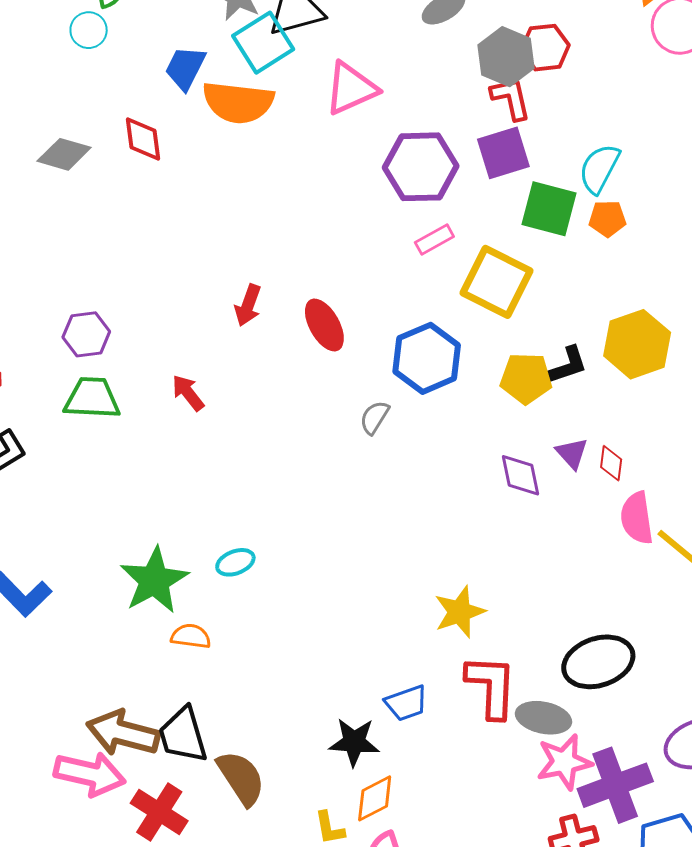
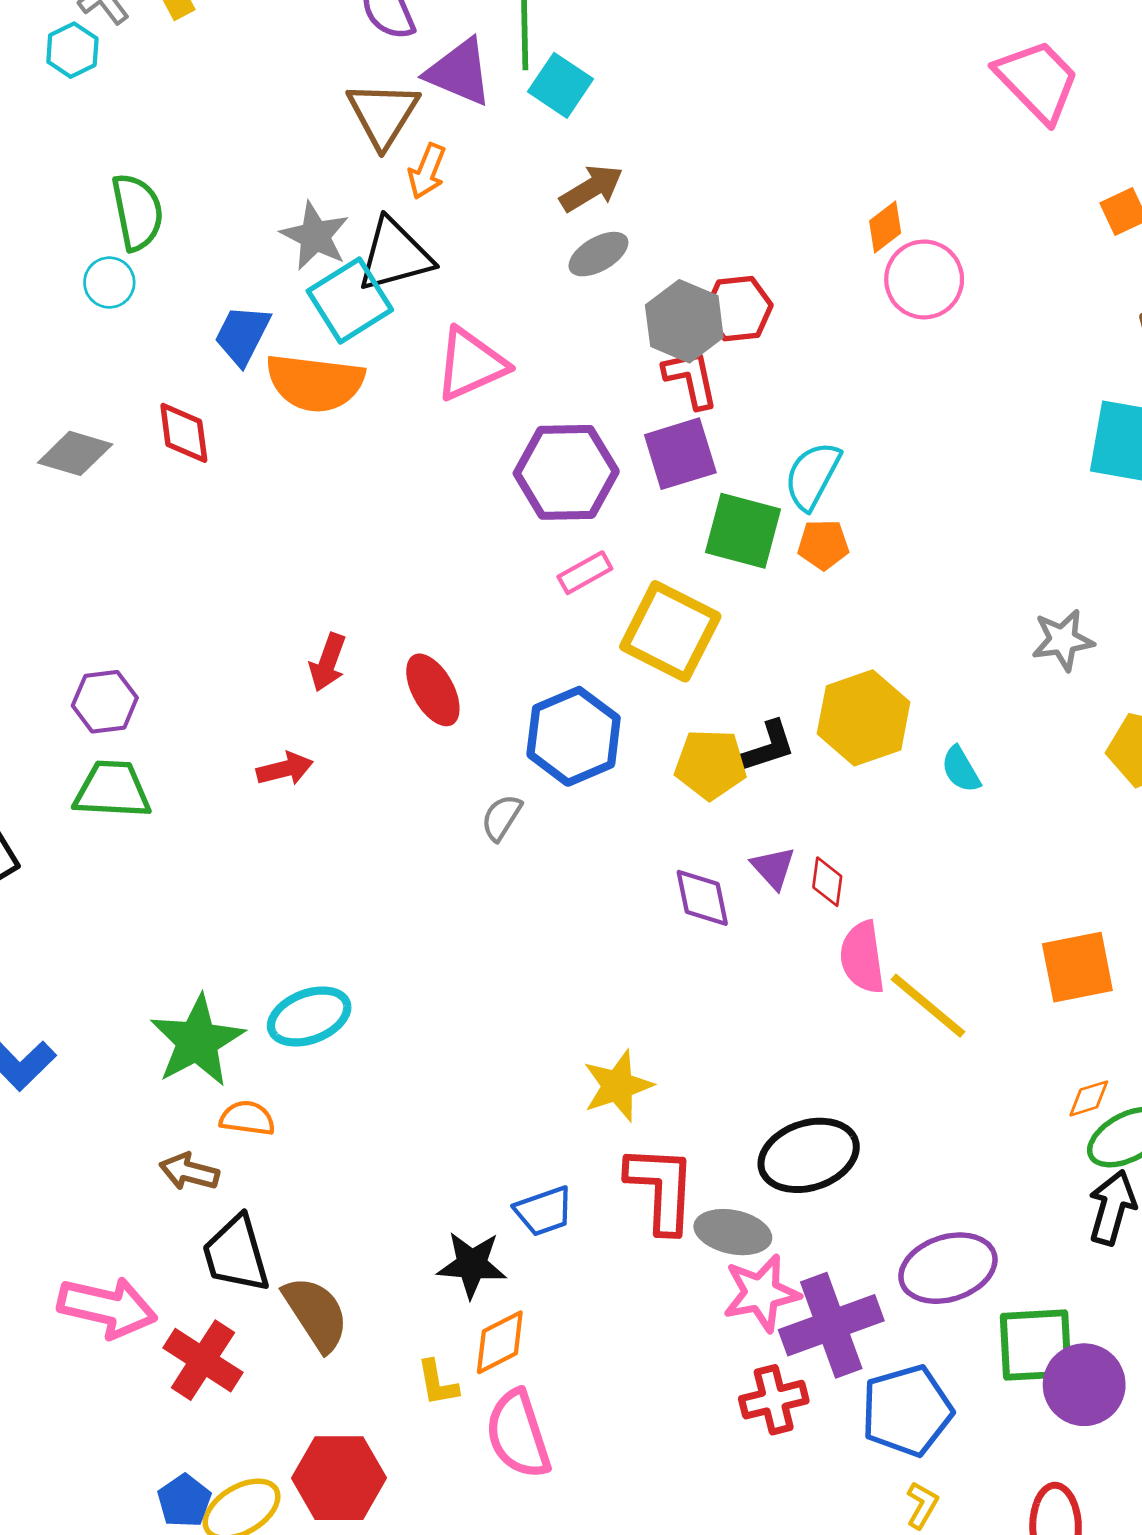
red arrow: (188, 393) -> (285, 769), moved, turned 114
cyan ellipse: (235, 562) -> (309, 1016), size x1.5
brown arrow: (123, 733) -> (189, 1172), moved, size x0.6

